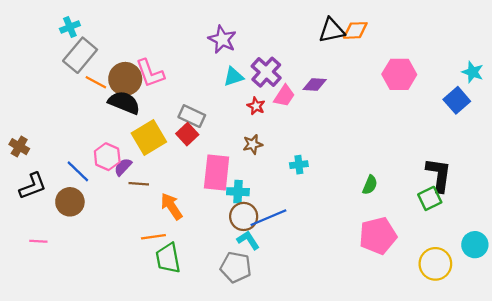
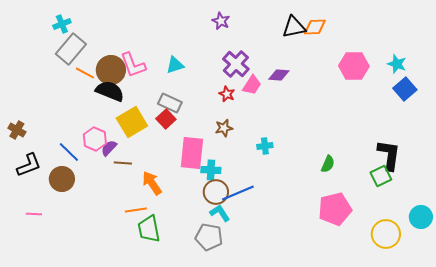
purple star: (222, 39) -> (221, 21), moved, size x0.7
cyan star: (473, 72) -> (397, 64), moved
cyan triangle: (233, 77) -> (175, 65), moved

